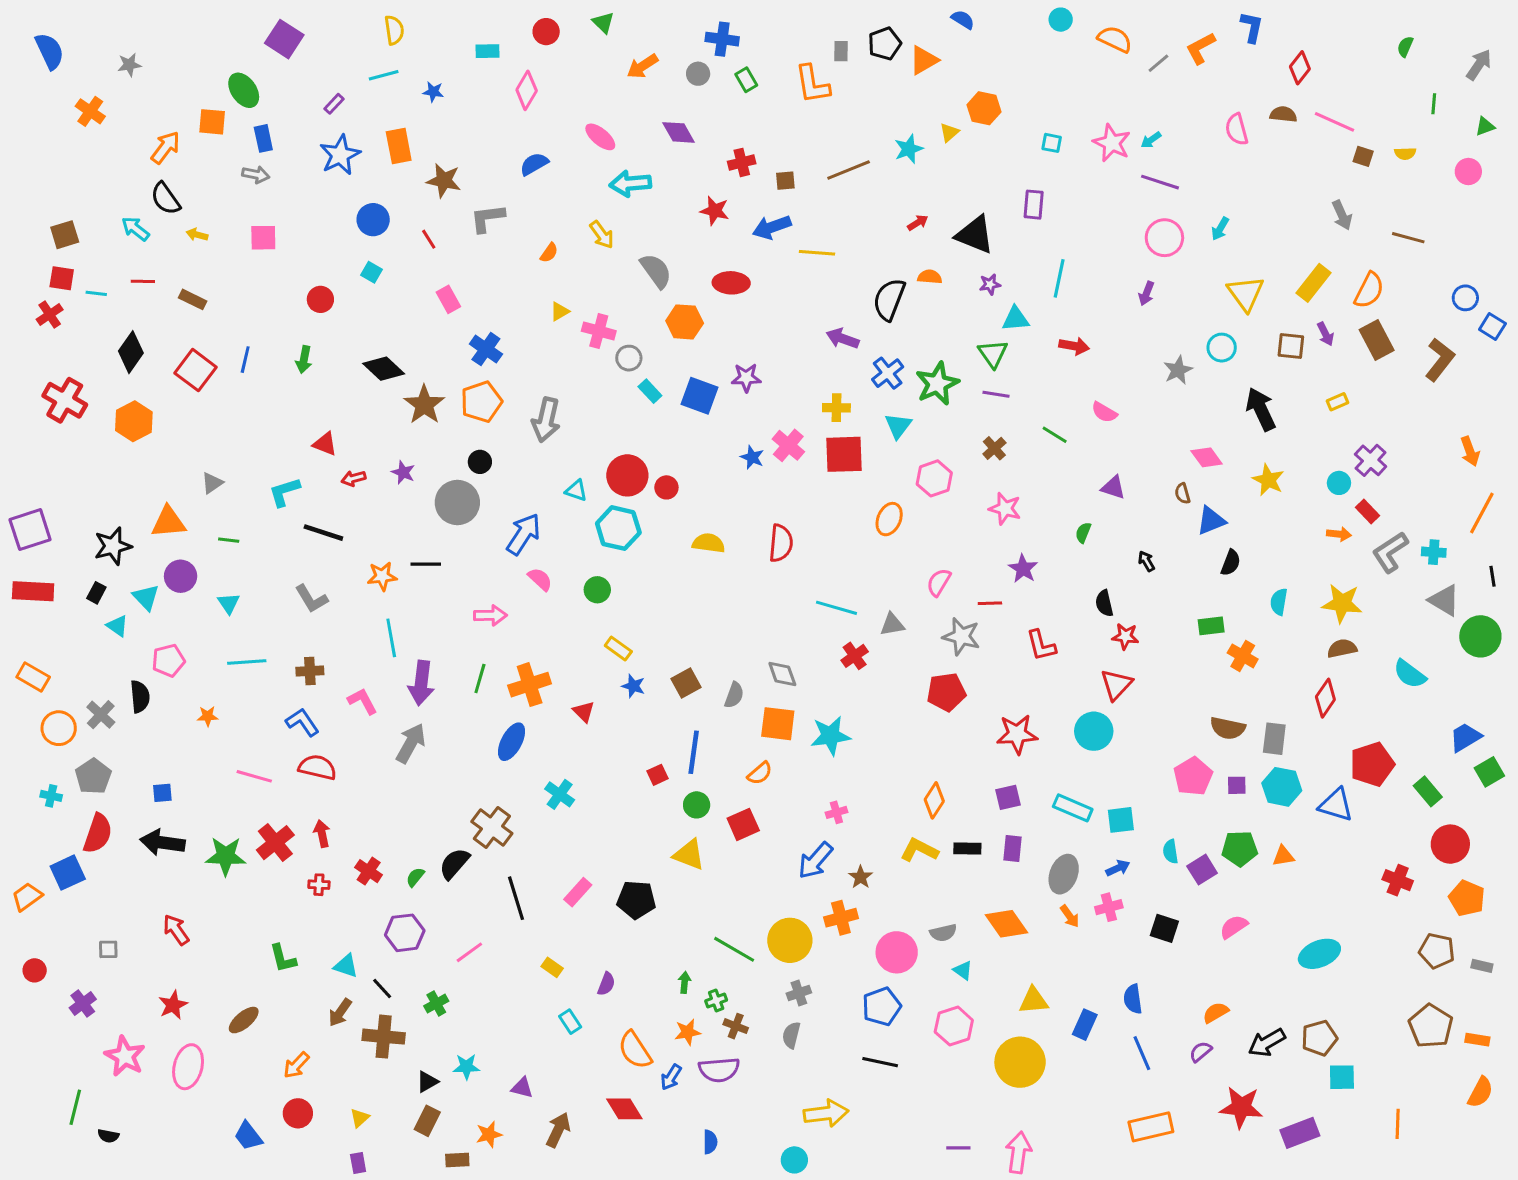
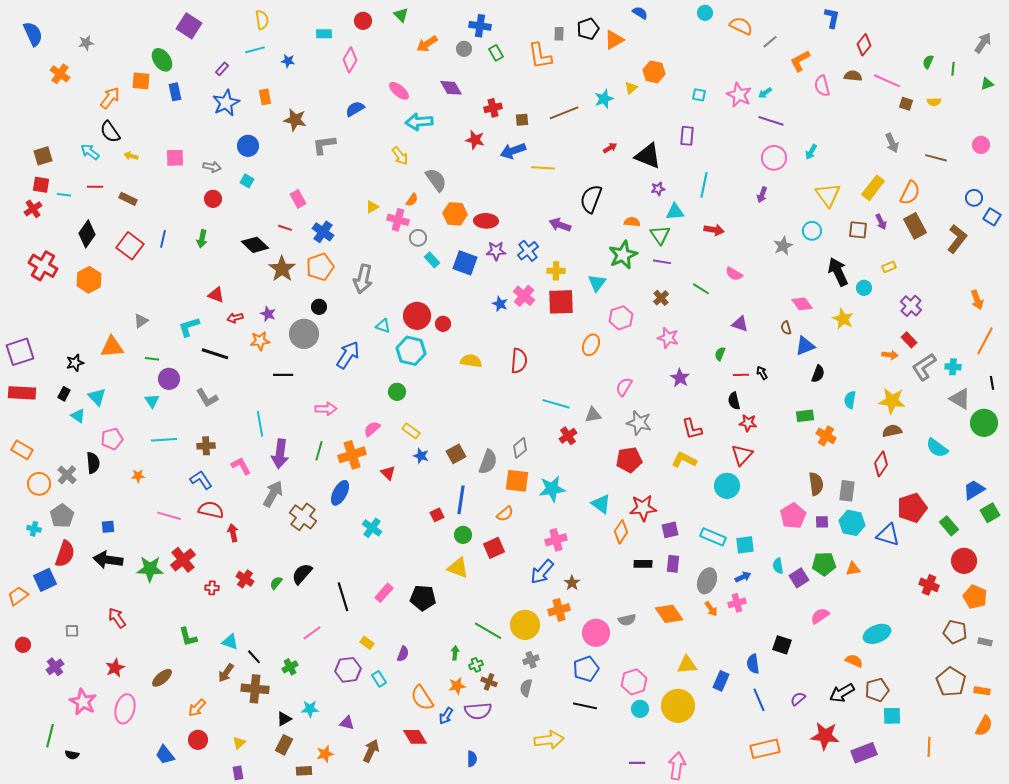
green semicircle: (1405, 47) -> (928, 62), moved
orange L-shape: (1201, 48) -> (800, 61), moved
orange rectangle: (399, 146) -> (265, 97), size x0.7
pink circle: (1468, 172) -> (981, 145), moved
gray arrow: (256, 175) -> (212, 167), moved
red line: (429, 239) -> (285, 228), moved, turned -40
orange semicircle: (549, 253) -> (412, 200), moved
orange semicircle: (930, 277) -> (632, 222), moved
red ellipse: (731, 283) -> (486, 221), moved
blue cross: (888, 373) -> (528, 251), moved
cyan circle: (1339, 483) -> (864, 288), moved
black star: (113, 546) -> (75, 363), size x0.7
purple circle: (181, 576) -> (169, 379), moved
orange star: (382, 576) -> (260, 341), moved
pink semicircle: (540, 579) -> (372, 429), moved, turned -84
red line: (990, 603) -> (741, 375), moved
gray diamond: (782, 674) -> (520, 448), turned 70
gray semicircle: (734, 695) -> (488, 462), size x1.4
brown semicircle: (1228, 728) -> (816, 484), turned -110
red star: (1017, 734) -> (643, 508), moved
pink cross: (836, 812) -> (556, 540), size x1.5
brown cross: (492, 827) -> (303, 517), moved
red arrow: (322, 833) -> (233, 533), moved
yellow L-shape: (919, 850) -> (684, 460), moved
black square: (1164, 928) -> (782, 645), moved
purple hexagon: (405, 933) -> (348, 670), moved
cyan triangle: (963, 970) -> (601, 504), moved, size x1.5
orange semicircle: (1216, 1013) -> (854, 661), moved, turned 54
cyan circle: (794, 1160) -> (640, 709), moved

